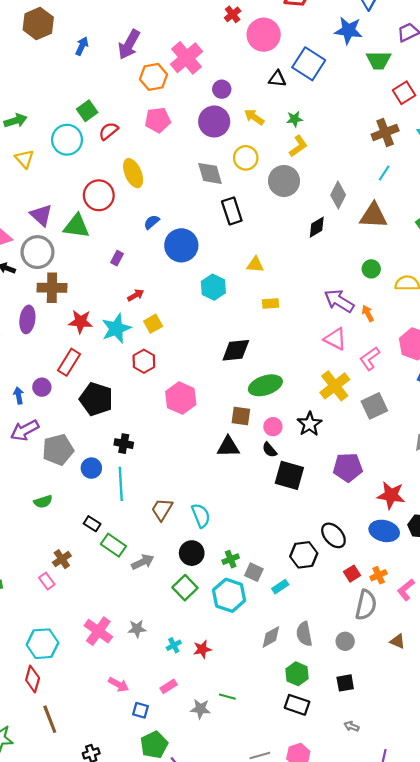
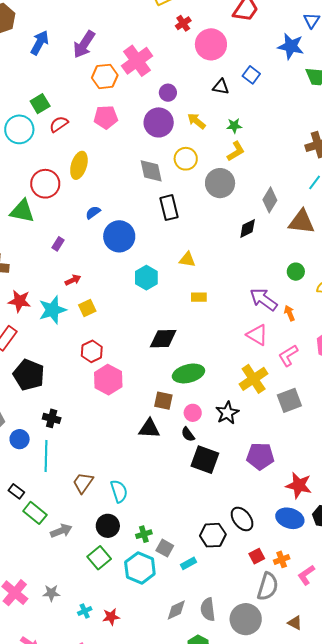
blue arrow: (82, 46) -> (40, 43), size x1.4
blue square: (309, 64) -> (251, 75), size x0.6
yellow ellipse: (133, 173) -> (79, 165), turned 36
red hexagon: (144, 361) -> (92, 351), moved
gray circle: (345, 641) -> (246, 619), size x1.8

